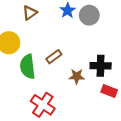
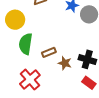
brown rectangle: (54, 57) -> (49, 52), moved

